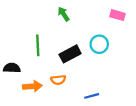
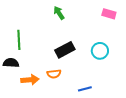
cyan circle: (99, 44) -> (100, 51), moved
green line: (38, 45) -> (19, 40), moved

